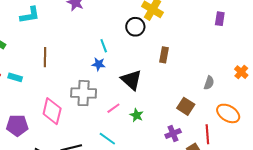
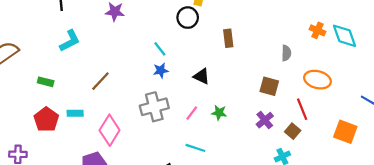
brown line: (45, 57) -> (100, 81), turned 60
black triangle: (131, 80) -> (202, 76), size x0.7
pink diamond: (52, 111) -> (110, 130), moved, turned 36

